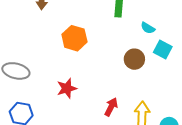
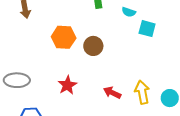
brown circle: (134, 59) -> (93, 46), moved
red arrow: (111, 107) -> (112, 93), turned -78

